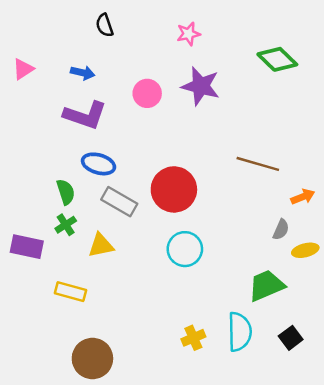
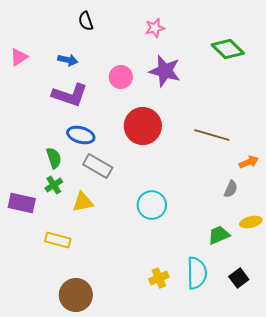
red circle: (174, 189) -> (143, 126), moved
yellow ellipse: (305, 250) -> (251, 222), moved
green trapezoid: (266, 286) -> (219, 235), size x0.7

